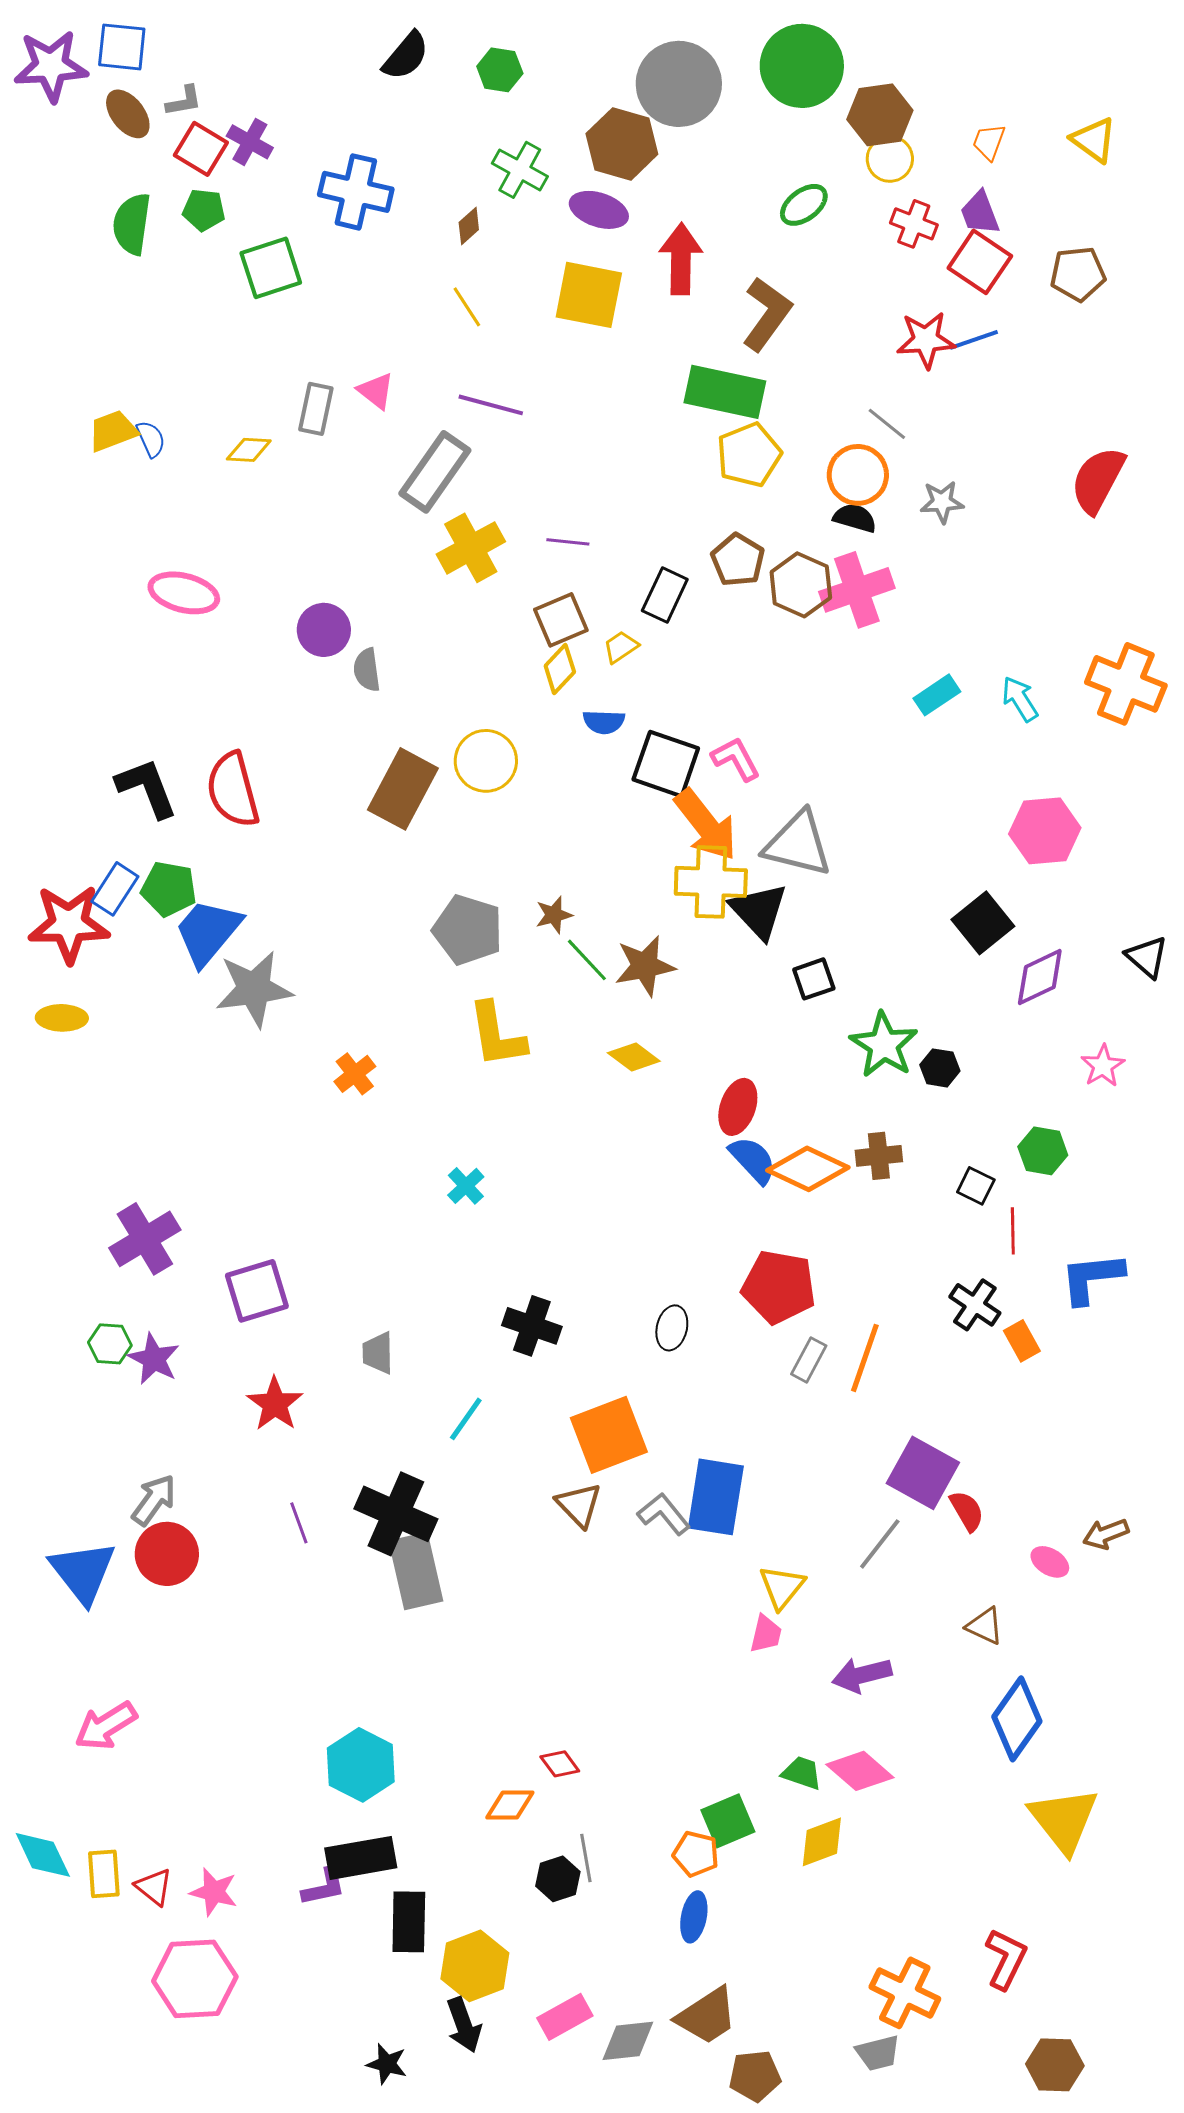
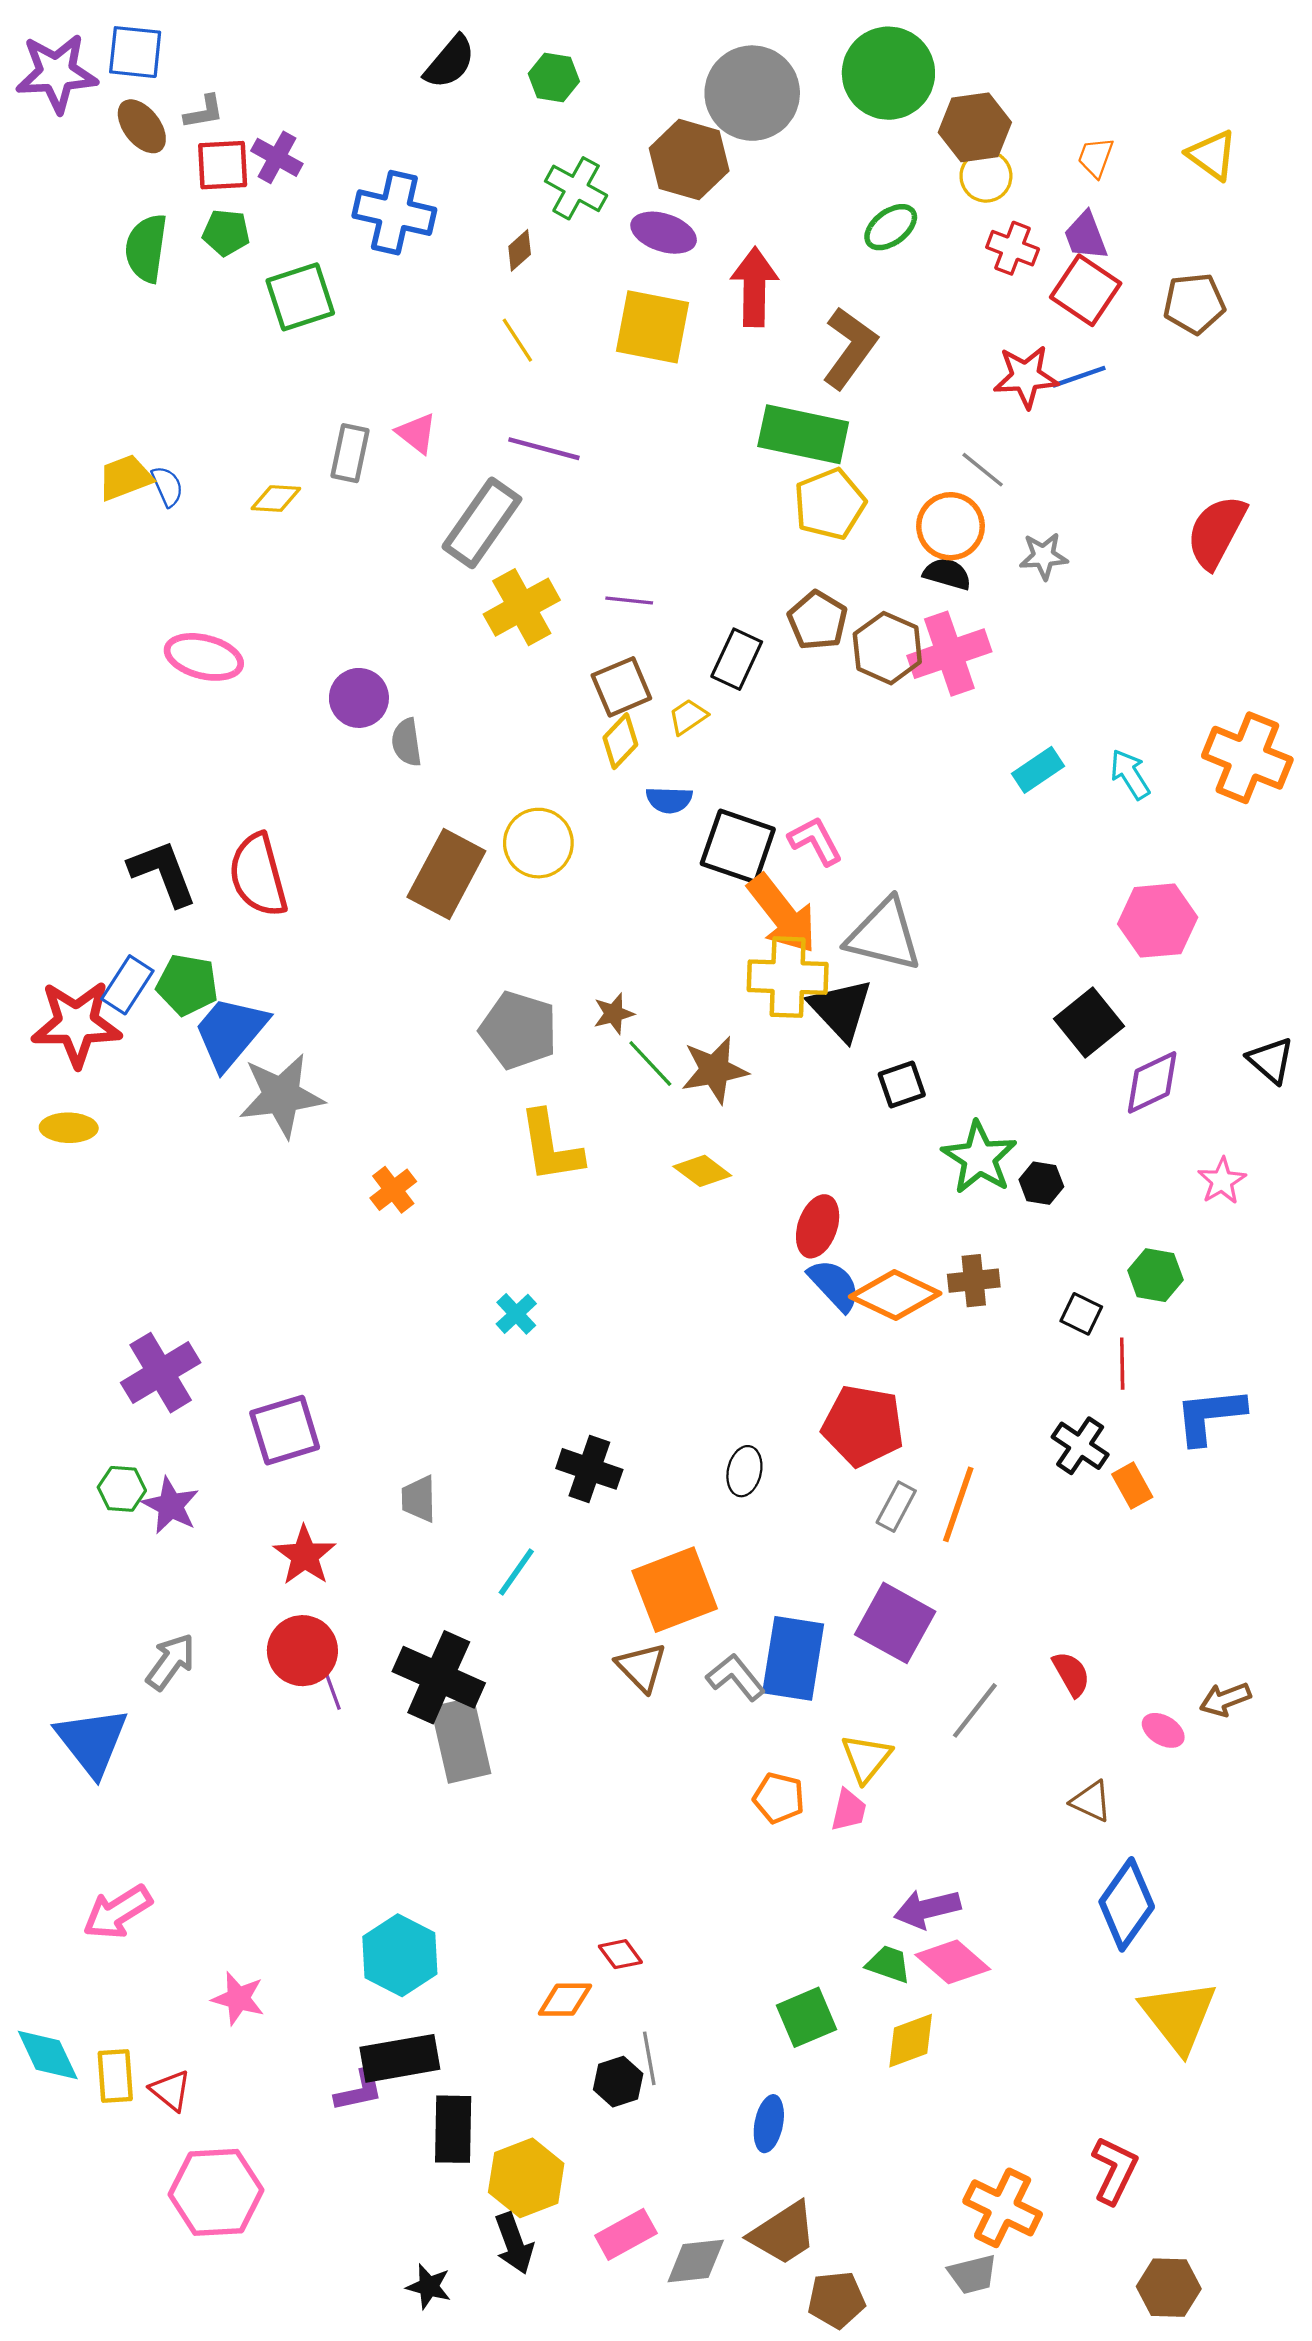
red square: (201, 149) -> (223, 165), turned -34
purple square: (923, 1473) -> (895, 1623), moved
red circle: (167, 1554) -> (302, 1651), moved
purple arrow: (862, 1675) -> (927, 1909), moved
orange pentagon: (696, 1854) -> (779, 1798), moved
pink star: (214, 1892) -> (238, 1998), moved

